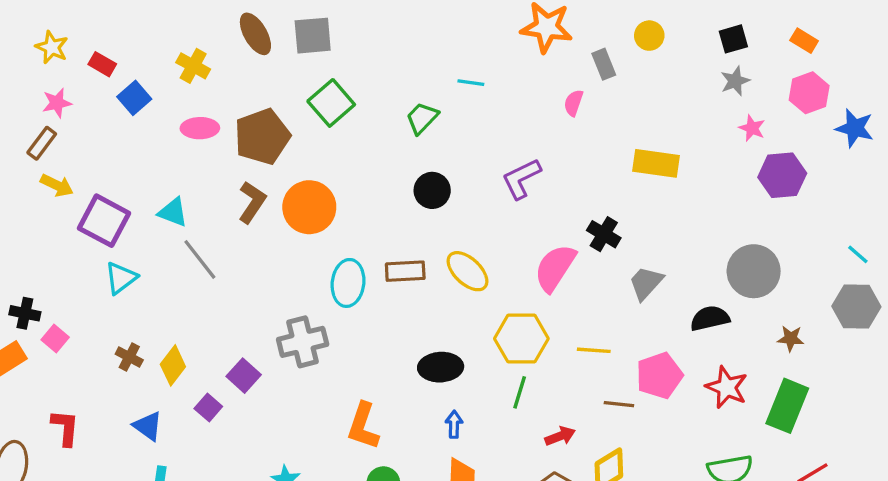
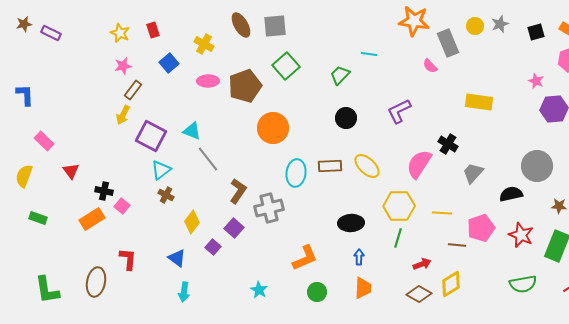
black square: (733, 39) -> (536, 32), moved
red rectangle: (102, 64) -> (153, 30), moved, turned 42
gray rectangle: (604, 64) -> (448, 43), size x1.5
gray star: (735, 81) -> (500, 24), moved
pink semicircle: (574, 103) -> (430, 66), turned -63
brown rectangle: (42, 143) -> (133, 90), moved
yellow arrow: (57, 185) -> (123, 115), turned 90
brown L-shape: (252, 202) -> (238, 191), moved
brown cross: (129, 357) -> (166, 195), moved
orange L-shape: (363, 426) -> (305, 258), turned -132

